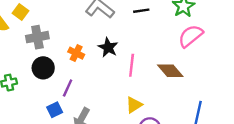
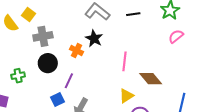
pink semicircle: (191, 36) -> (176, 36), size x0.7
black star: (108, 47) -> (94, 39), moved
brown diamond: (170, 71) -> (151, 79), moved

